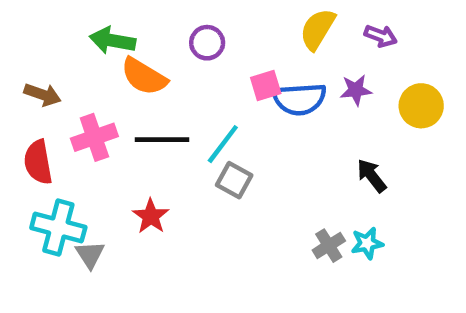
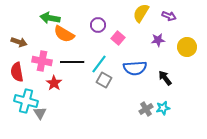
purple circle: (207, 43) -> (98, 25), moved
pink square: (266, 86) -> (118, 38), turned -32
blue semicircle: (299, 99) -> (135, 68), moved
pink cross: (94, 137) -> (42, 61), turned 30
red star: (151, 216) -> (54, 83), moved

